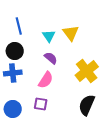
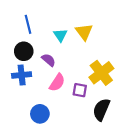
purple semicircle: (51, 58) -> (49, 60), moved
purple square: (41, 104) -> (80, 90), moved
blue circle: (13, 109) -> (40, 114), moved

